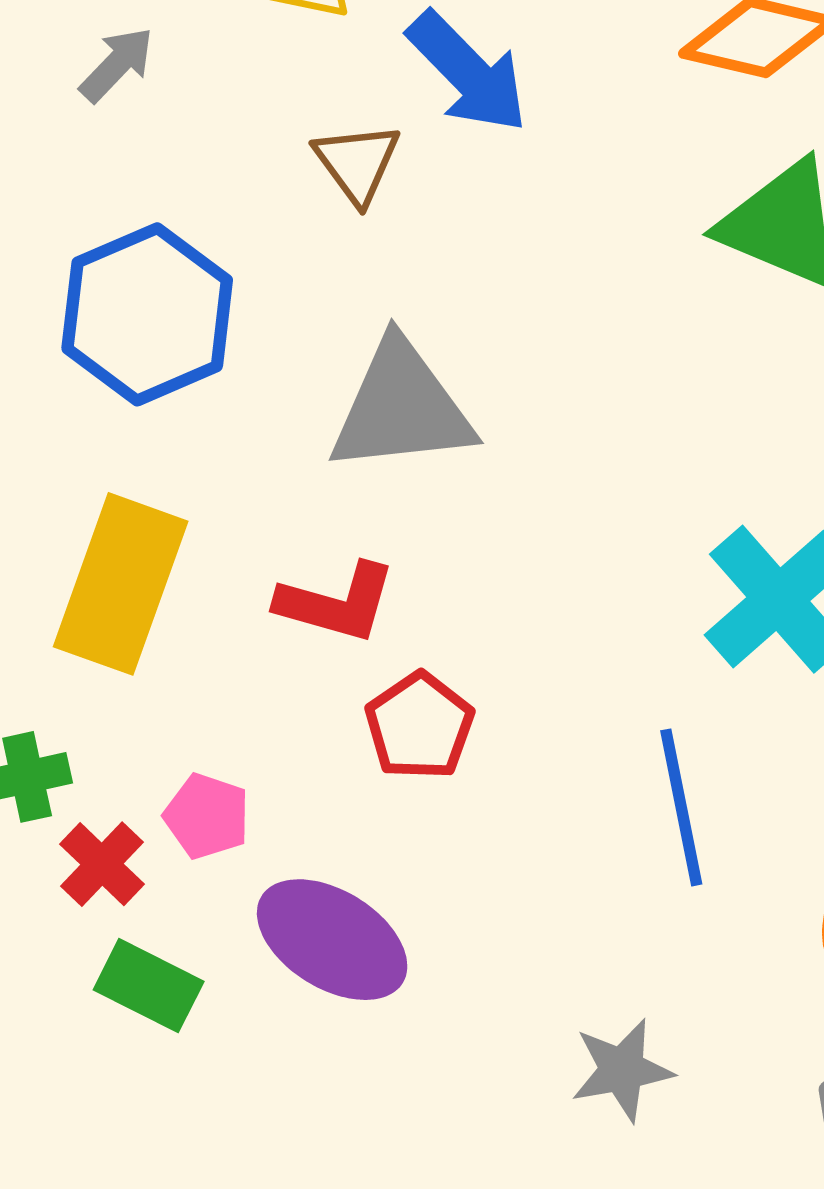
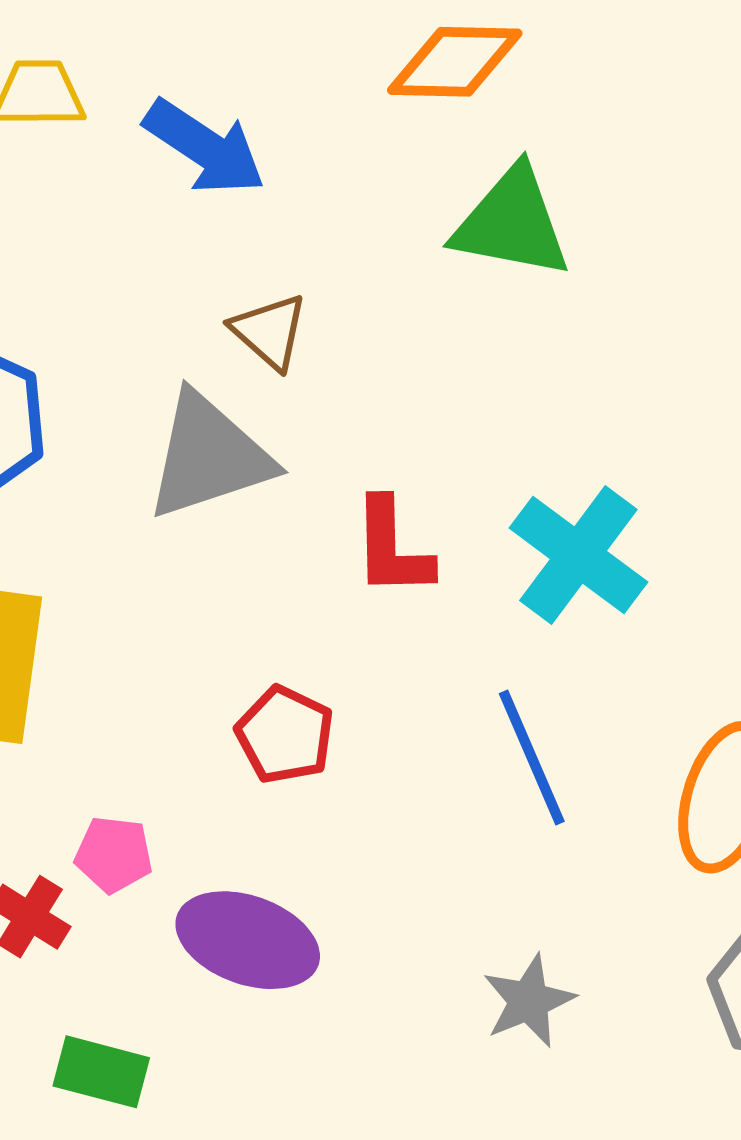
brown triangle: (357, 163) -> (270, 331), moved
red L-shape: (336, 603) -> (392, 548), moved, turned 85
green rectangle: (149, 986) -> (101, 1072), moved

